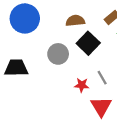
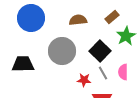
black square: (88, 43) -> (100, 51), moved
gray circle: (58, 54) -> (62, 51), size x1.4

